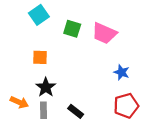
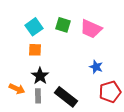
cyan square: (39, 15) -> (34, 27), moved
blue star: (122, 72) -> (96, 67), moved
black rectangle: (76, 111) -> (66, 97), size x1.6

